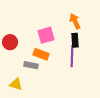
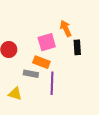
orange arrow: (75, 21) -> (66, 28), moved
purple line: (72, 56) -> (52, 83), moved

